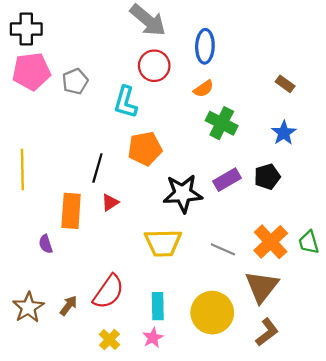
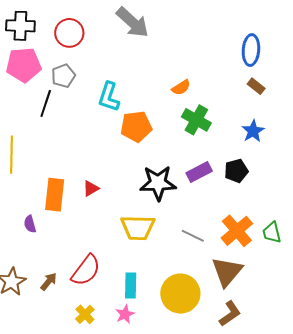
blue ellipse: (205, 46) -> (251, 50), moved
red circle: (154, 66) -> (69, 33), moved
orange pentagon: (145, 149) -> (136, 126), moved
black line: (97, 168) -> (46, 103), moved

